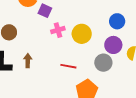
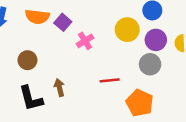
purple square: (45, 11) -> (63, 22), turned 32
yellow circle: (82, 34) -> (127, 30), moved

